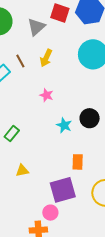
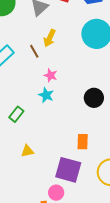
brown line: (20, 61) -> (34, 51), moved
cyan star: (64, 125) -> (46, 95), moved
purple square: (63, 190) -> (68, 170), turned 32

